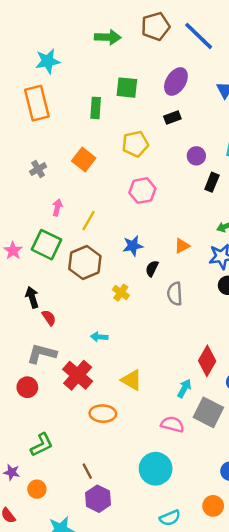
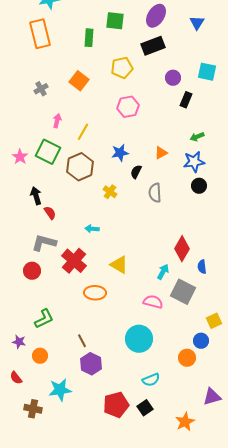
black rectangle: (172, 117) -> (153, 46), size x1.6
orange circle: (213, 506) -> (187, 358), moved

